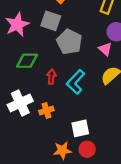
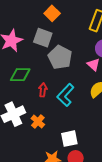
orange cross: (46, 111) -> (38, 122), turned -32

